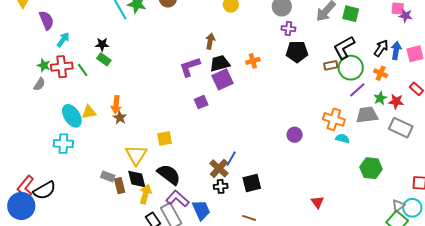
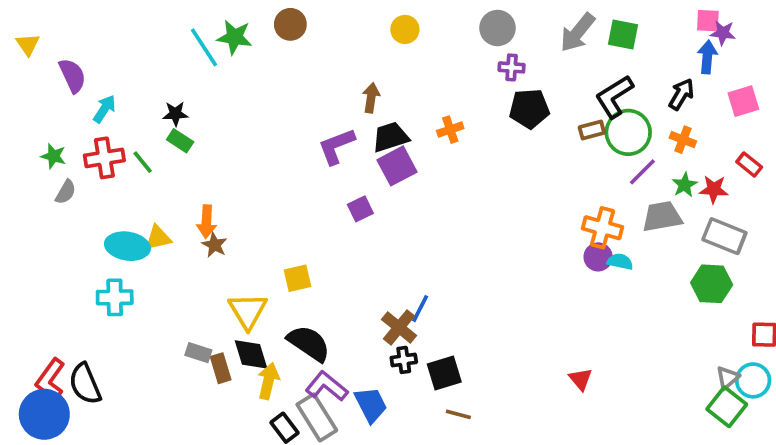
blue arrow: (396, 50) -> (707, 57), moved
green star: (44, 65) -> (53, 156), moved
cyan ellipse: (72, 116) -> (127, 246), turned -45
purple circle: (295, 135) -> (598, 257), moved
green hexagon: (371, 168) -> (712, 284), moved
black square: (252, 183) -> (444, 373), moved
black semicircle: (45, 190) -> (85, 384), turned 100

